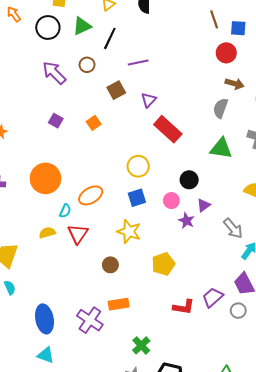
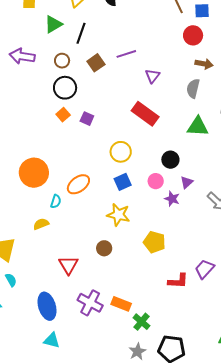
black circle: (48, 28) -> (65, 88), moved
purple line: (138, 63) -> (126, 54), moved
purple arrow: (54, 73) -> (22, 56), moved, turned -30
brown square: (116, 90) -> (96, 63), moved
purple triangle: (149, 100) -> (153, 76), moved
purple square: (56, 121) -> (87, 119), moved
orange square: (94, 123) -> (63, 115), moved
red triangle: (78, 234) -> (69, 265), moved
yellow pentagon: (163, 264) -> (154, 242), turned -30
orange rectangle: (119, 304) -> (121, 304), moved, turned 36

